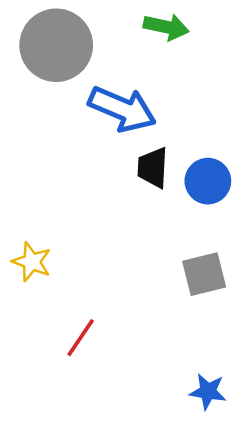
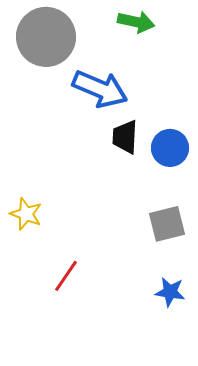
blue star: (208, 391) -> (170, 292), moved

